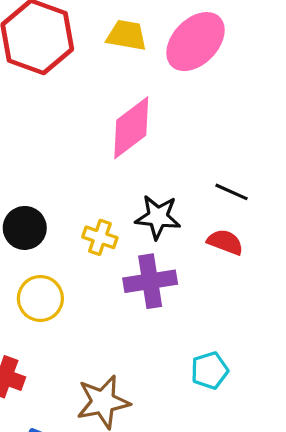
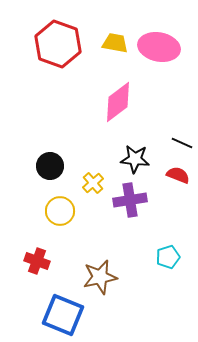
pink ellipse: (195, 42) -> (159, 47), turned 57
yellow cross: (100, 237) -> (93, 183), moved, turned 30

